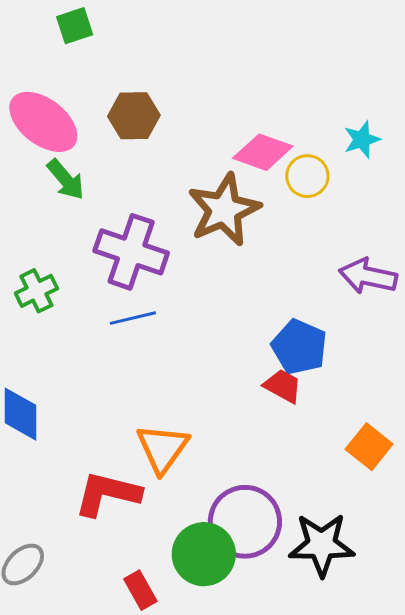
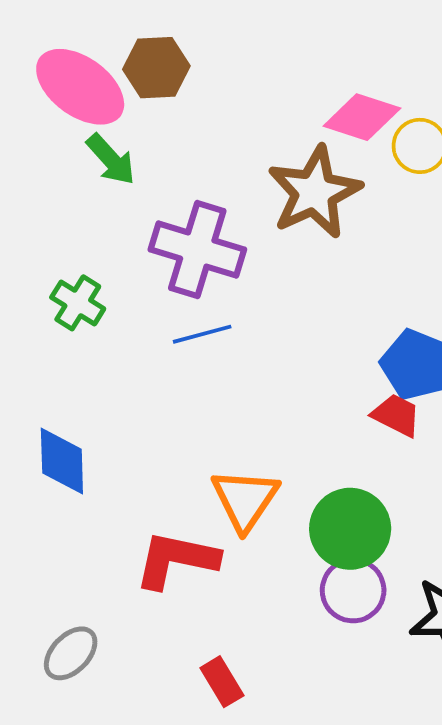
brown hexagon: (134, 116) -> (156, 68), moved
green cross: (36, 291) -> (78, 303), turned -30
purple circle: (245, 522) -> (353, 590), size x0.7
green circle: (204, 554) -> (350, 529), moved

